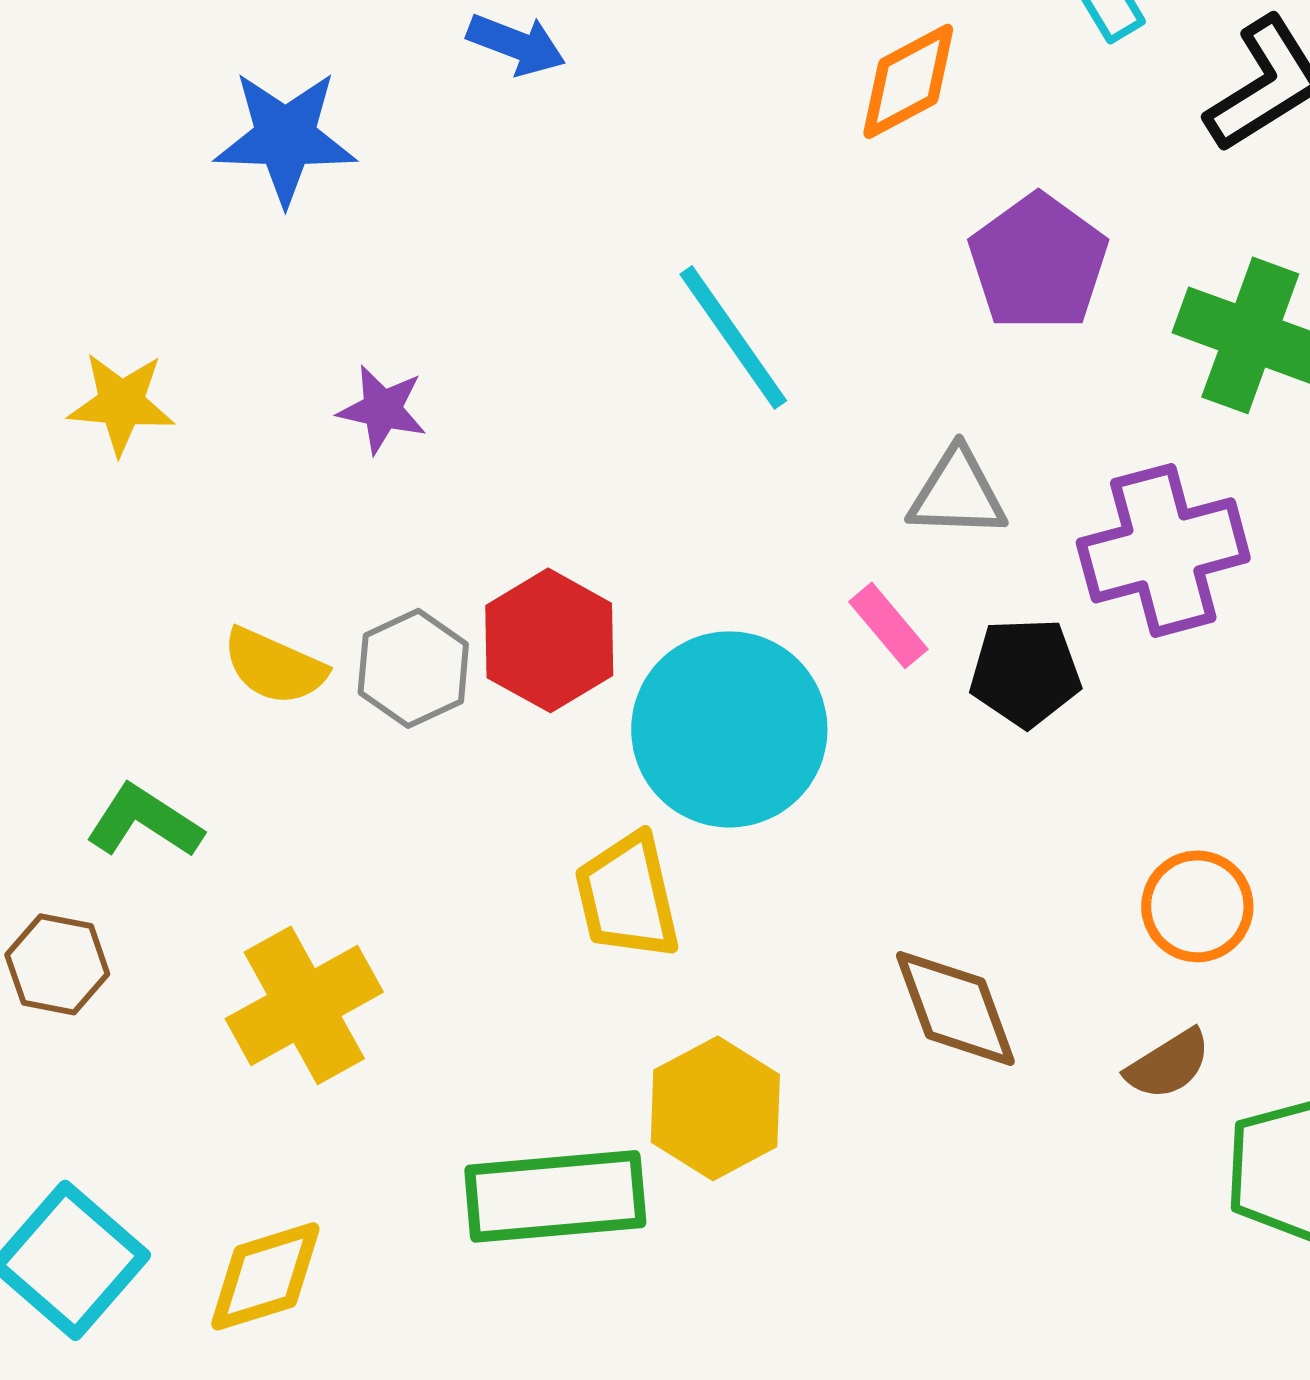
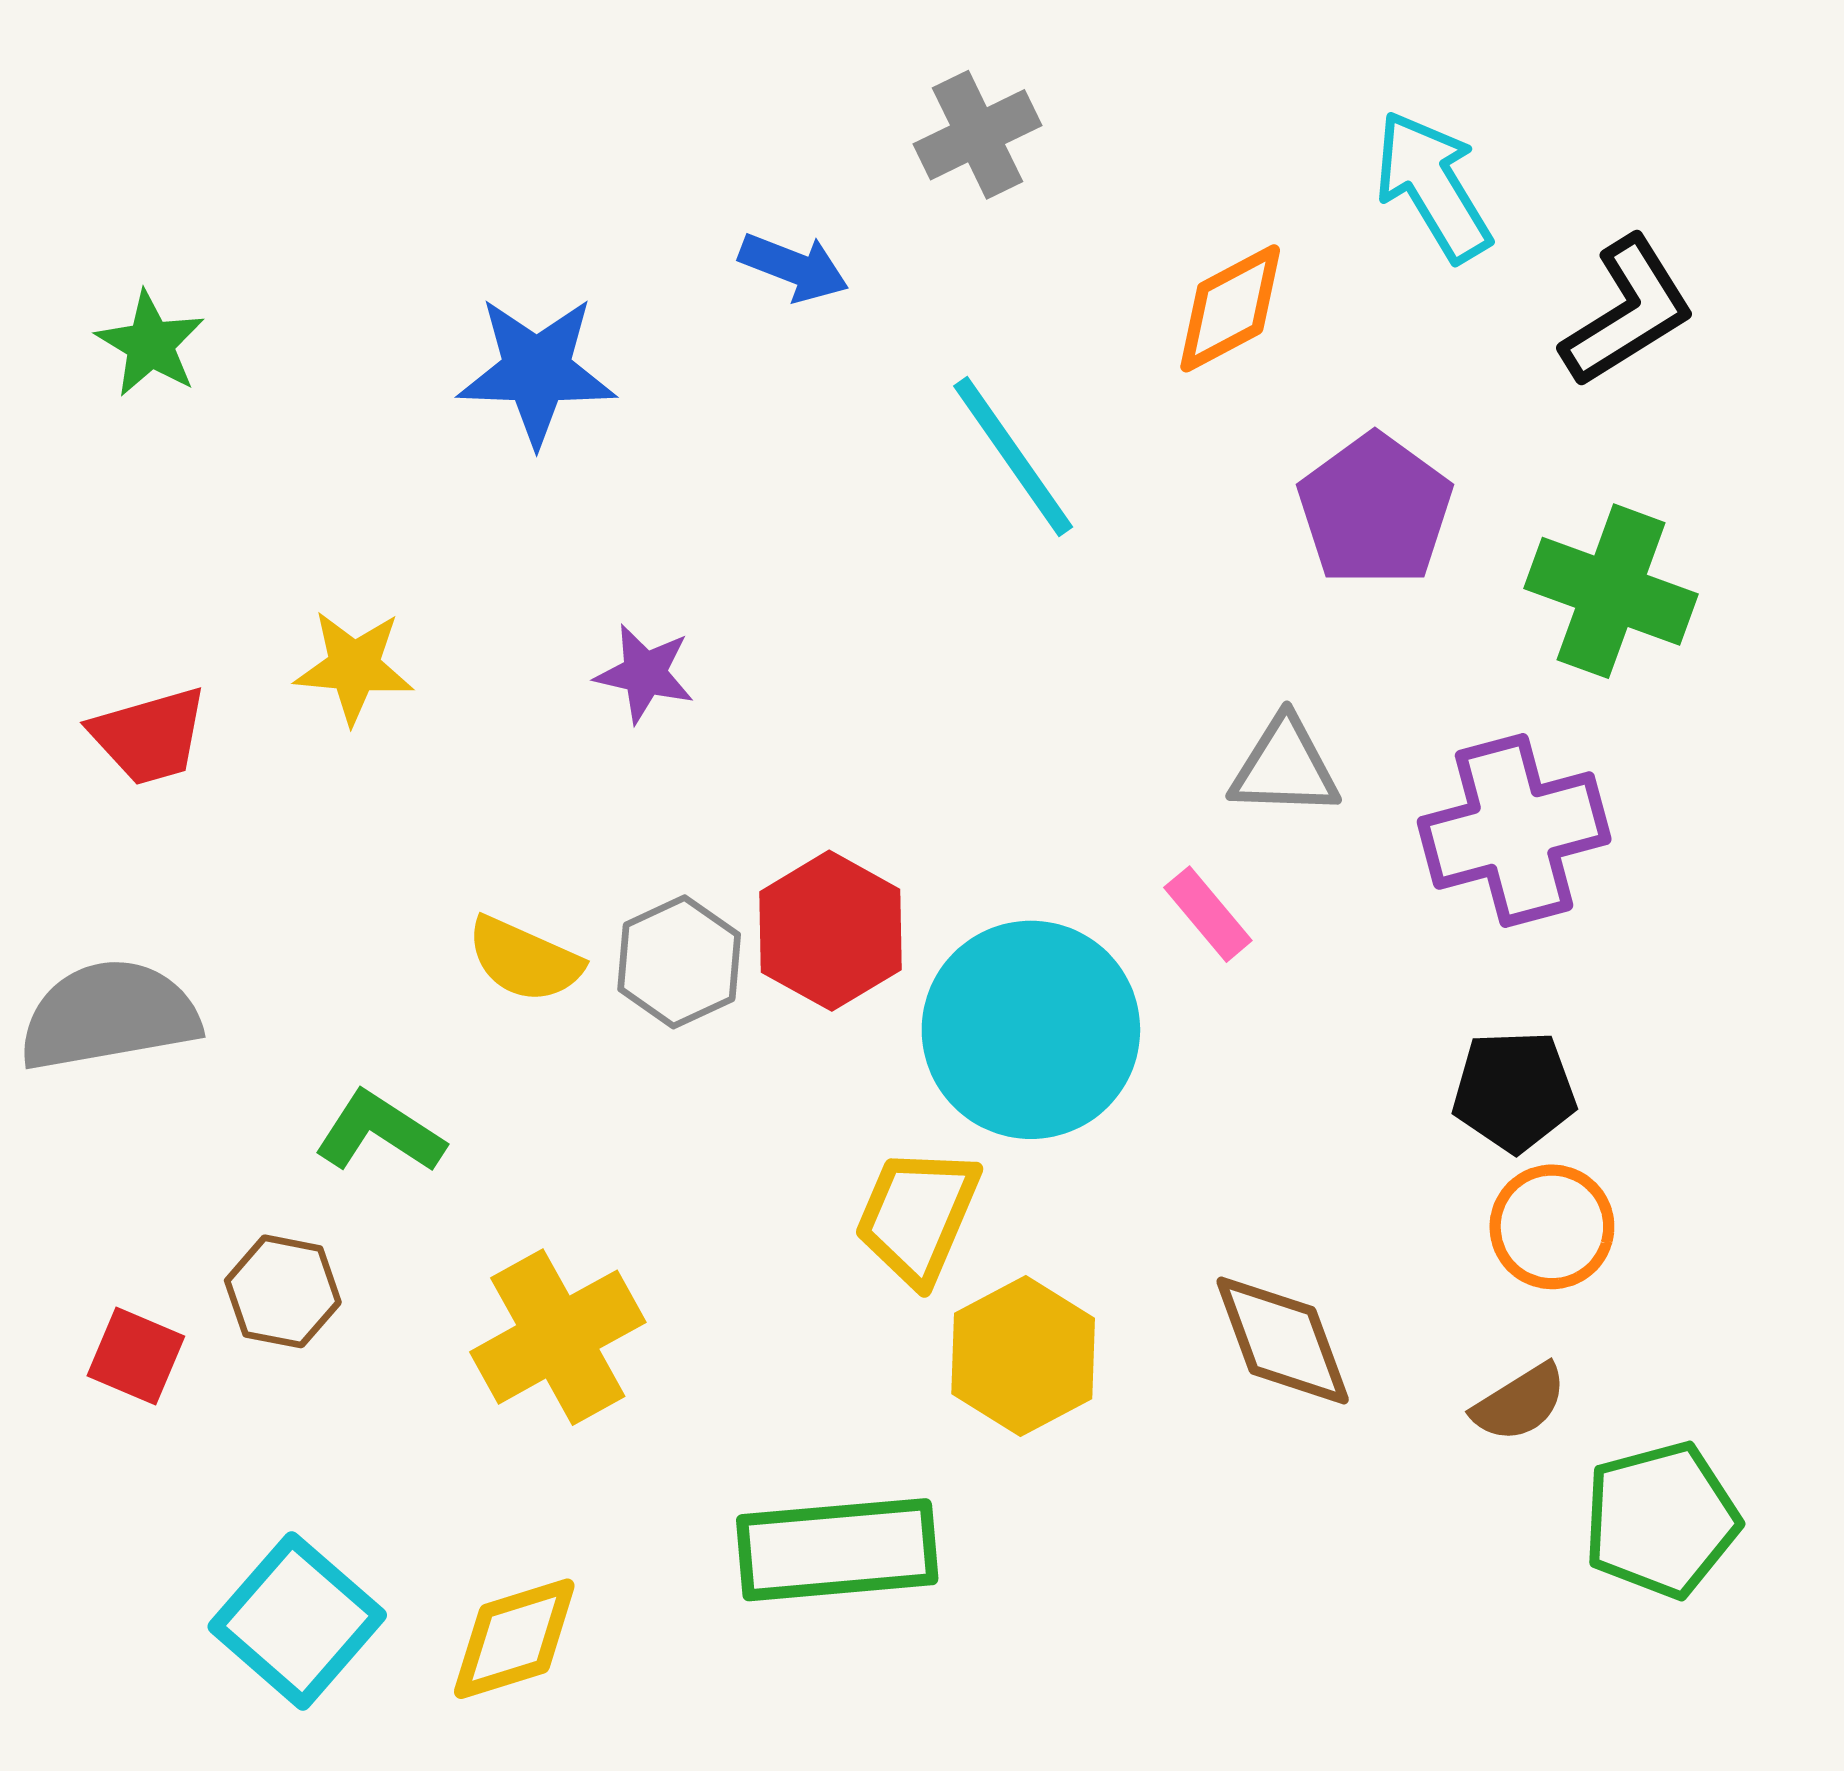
cyan line: (733, 337) -> (1013, 456), moved
black pentagon: (1025, 672) -> (1514, 1091), moved
yellow trapezoid: (627, 896) -> (917, 1216), turned 36
yellow hexagon: (715, 1108) -> (1023, 1356), moved

